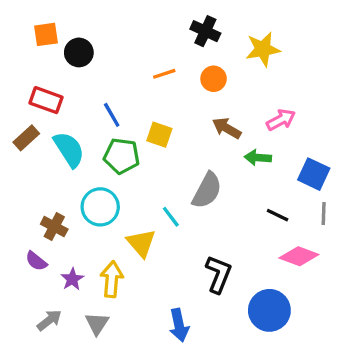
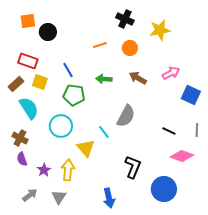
yellow square: (159, 135) -> (40, 82), moved
cyan semicircle: (69, 149) -> (29, 108), moved
green arrow: (258, 158) -> (104, 79), moved
blue square: (314, 174) -> (191, 95), moved
brown cross: (54, 227) -> (20, 138), moved
purple semicircle: (36, 261) -> (22, 159), turned 32

